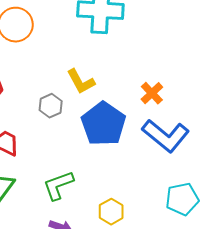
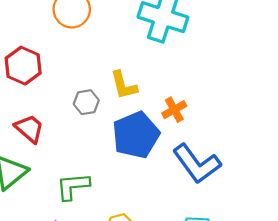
orange cross: (152, 93) -> (174, 110), moved

